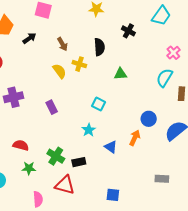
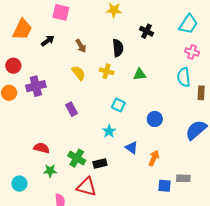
cyan trapezoid: (161, 16) -> (188, 24), moved
pink cross: (173, 53) -> (192, 52), turned -32
yellow cross: (79, 64) -> (107, 71), moved
cyan semicircle: (165, 78) -> (184, 77), turned -36
purple cross: (14, 97) -> (36, 86), moved
blue circle: (149, 119) -> (155, 119), moved
orange arrow: (135, 138) -> (154, 158), moved
blue square: (113, 195) -> (165, 186), moved

